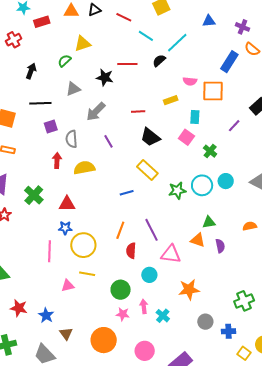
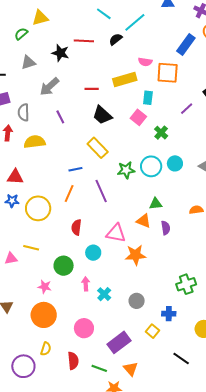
yellow rectangle: (171, 100) -> (125, 79), size x1.6
orange line: (120, 230) -> (69, 194), moved
purple line: (152, 230) -> (101, 191), moved
yellow circle: (83, 245) -> (38, 208), moved
orange star: (189, 290) -> (135, 255), moved
pink star: (123, 314) -> (45, 287), moved
gray circle: (205, 322) -> (137, 301), moved
yellow square: (244, 353) -> (153, 331), moved

